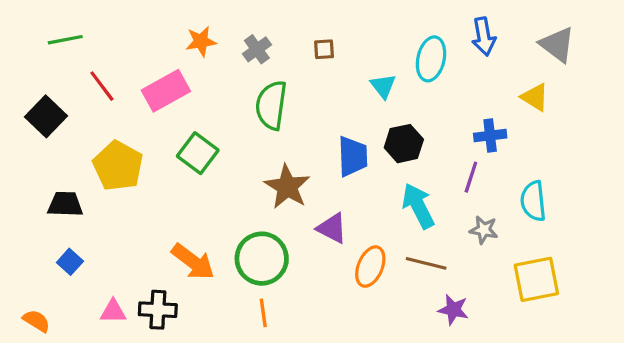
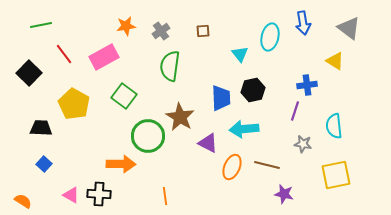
cyan arrow: (418, 206) -> (244, 129), moved, turned -68
green circle: (262, 259) -> (148, 136), moved
orange arrow: (193, 262) -> (121, 164), turned -36
pink triangle: (113, 311) -> (71, 195), turned 30

